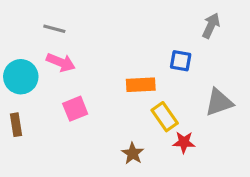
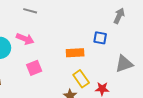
gray line: (54, 29) -> (30, 11), moved
yellow rectangle: (165, 117) -> (81, 79), moved

